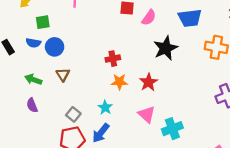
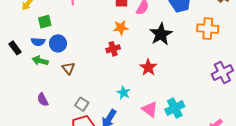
green arrow: (33, 80) -> (40, 61), moved
orange star: (119, 82) -> (121, 28), moved
cyan star: (105, 108) -> (124, 93), moved
pink triangle: (147, 114) -> (150, 109), moved

